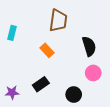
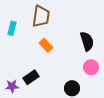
brown trapezoid: (58, 21) -> (41, 16), moved
black rectangle: (41, 84) -> (31, 77), moved

